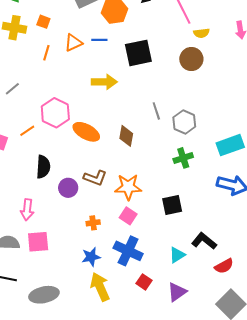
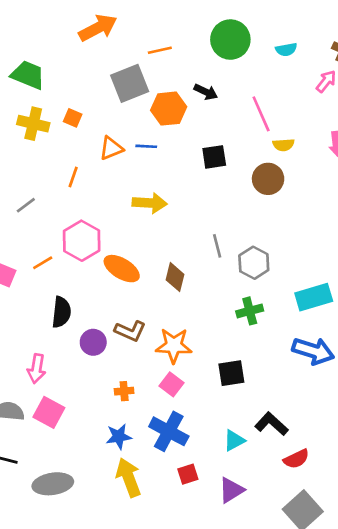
orange line: (46, 53) -> (73, 177), moved
black square: (138, 53) -> (214, 157), moved, size x0.7
pink square: (38, 242) -> (49, 412), turned 30
red square: (144, 282) -> (188, 474), turned 35

